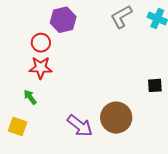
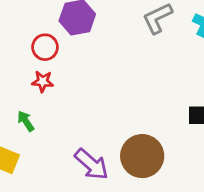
red star: (41, 68) -> (43, 81), size x0.7

